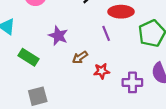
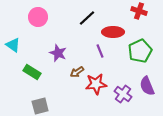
red star: (102, 71) -> (96, 84), size x1.5
purple cross: (132, 82) -> (123, 94), turned 36

